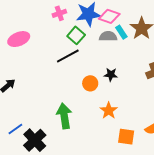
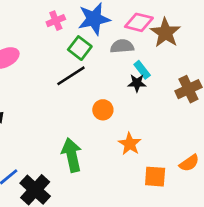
pink diamond: (109, 16) -> (139, 22), moved
cyan rectangle: (121, 32) -> (142, 70), moved
black star: (111, 75) -> (137, 83), moved

